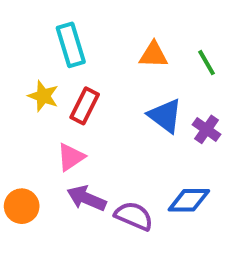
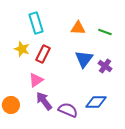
green line: (207, 63) -> (105, 32), turned -40
blue triangle: (165, 116) -> (84, 59), turned 30
purple arrow: (87, 198) -> (44, 101), turned 30

